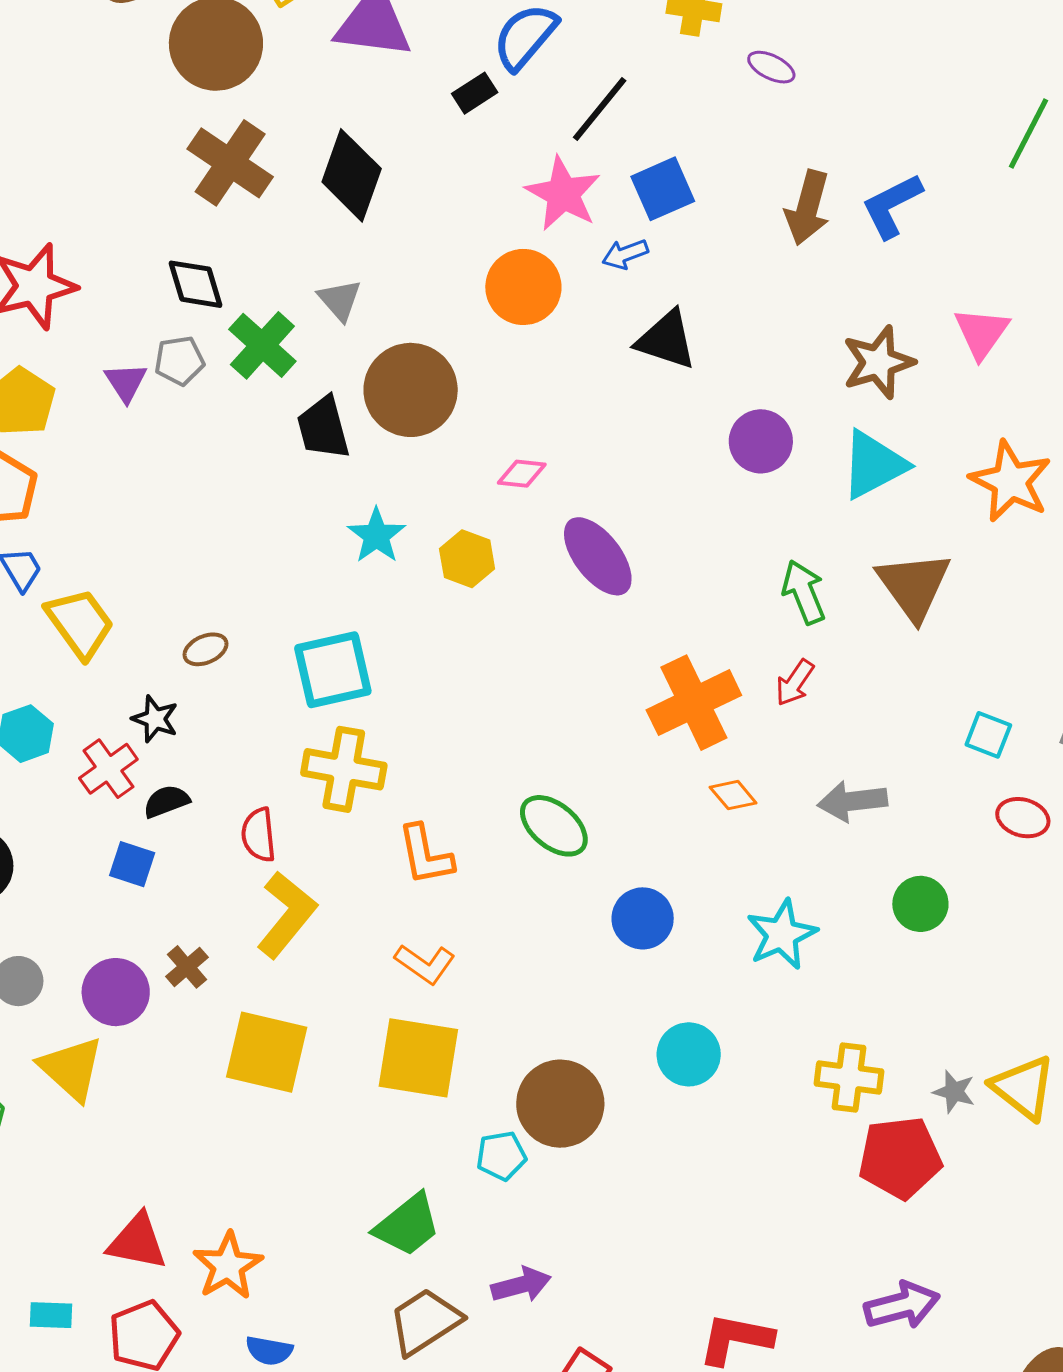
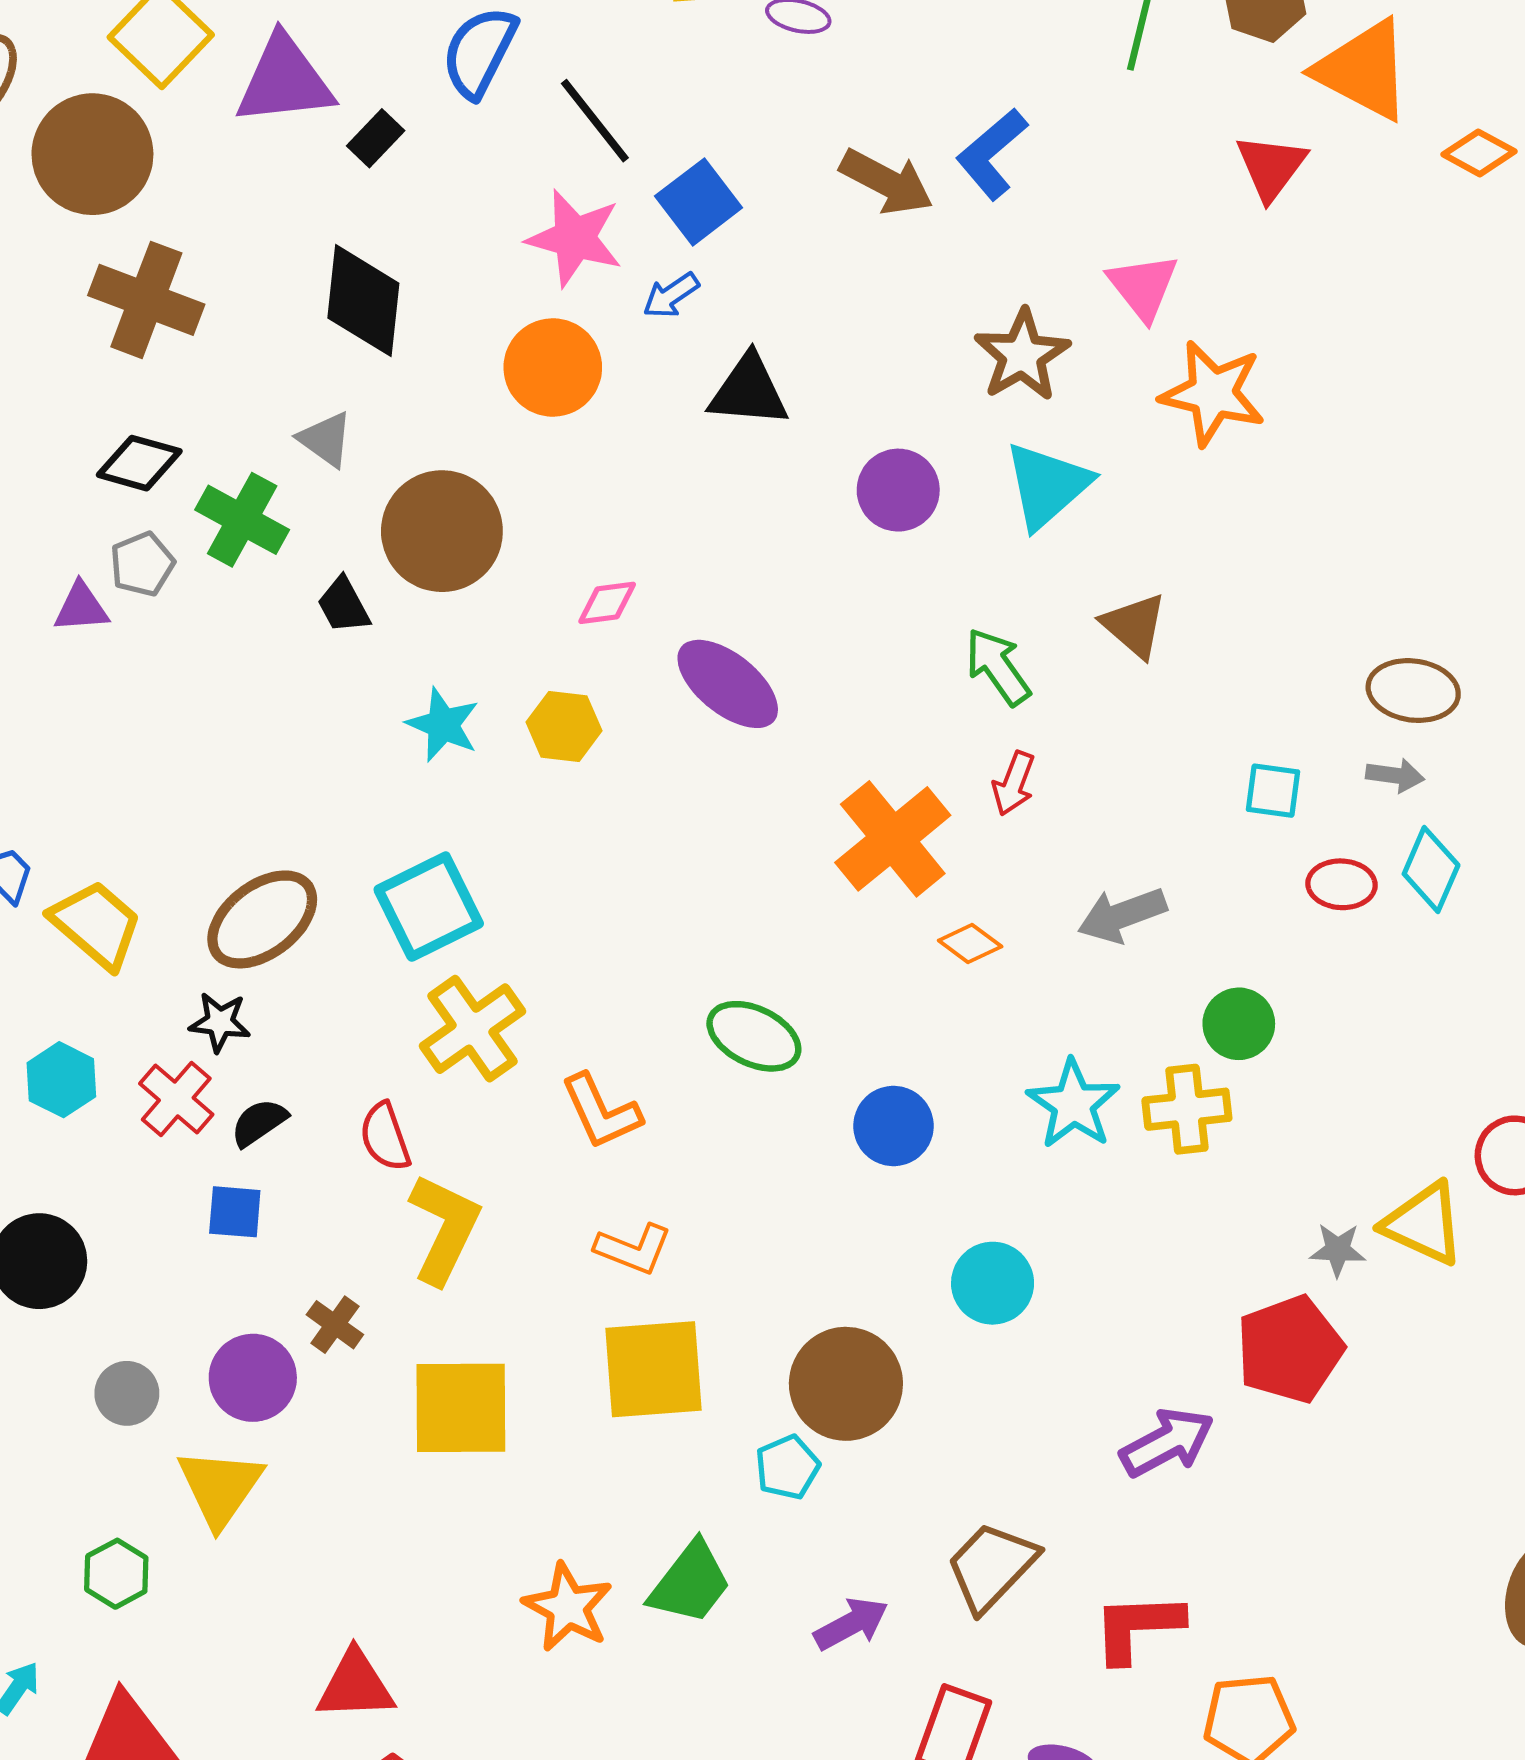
black rectangle: (475, 93) -> (376, 138), moved
black line: (600, 109) -> (595, 121), turned -64
black diamond: (352, 175) -> (363, 301), moved
brown arrow: (808, 208) -> (886, 182), turned -64
black diamond: (195, 284) -> (139, 463), turned -44
purple triangle: (126, 382) -> (81, 607), turned -48
black trapezoid: (323, 428) -> (344, 605), size x0.7
orange star: (1011, 481) -> (1213, 393), moved
brown triangle: (914, 586) -> (1134, 625), size x0.7
brown ellipse: (205, 649) -> (262, 919), size x2.0
yellow cross: (344, 769) -> (472, 1029), turned -32
yellow triangle: (71, 1068) -> (220, 1487), turned 36
yellow cross: (849, 1077) -> (1187, 1109), moved
orange star: (228, 1266) -> (568, 1607), moved
purple arrow: (902, 1305) -> (1167, 1442), moved
brown trapezoid: (425, 1321) -> (992, 1567), moved

